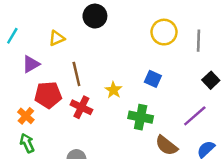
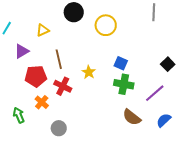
yellow circle: (164, 32) -> (106, 25), moved
gray line: (199, 41) -> (154, 12), moved
orange cross: (26, 116) -> (42, 102), moved
green cross: (141, 117) -> (124, 84), moved

